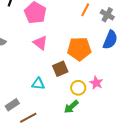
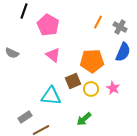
pink star: (96, 83) -> (113, 88), moved
cyan triangle: (38, 84) -> (51, 96), size x1.5
yellow circle: (78, 88) -> (91, 89), moved

